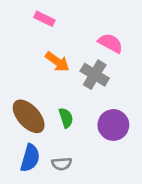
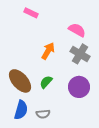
orange arrow: (57, 62) -> (48, 51), moved, turned -96
gray cross: (95, 75) -> (80, 54), moved
green semicircle: (66, 118) -> (46, 82), turned -120

